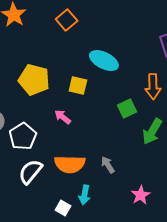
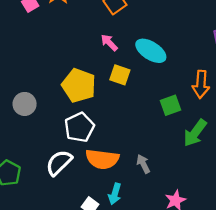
yellow pentagon: (34, 80) -> (79, 85), moved
pink arrow: (63, 117) -> (109, 43), moved
white pentagon: (23, 136) -> (79, 127), moved

